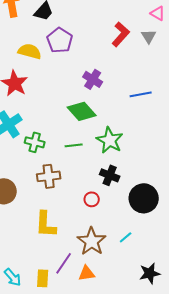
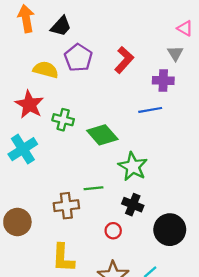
red L-shape: (121, 34) -> (124, 60), moved
purple cross: (93, 79) -> (163, 81), moved, turned -30
blue line: (141, 94) -> (150, 110), moved
green cross: (35, 142) -> (63, 120), moved
green line: (74, 145) -> (94, 188), moved

